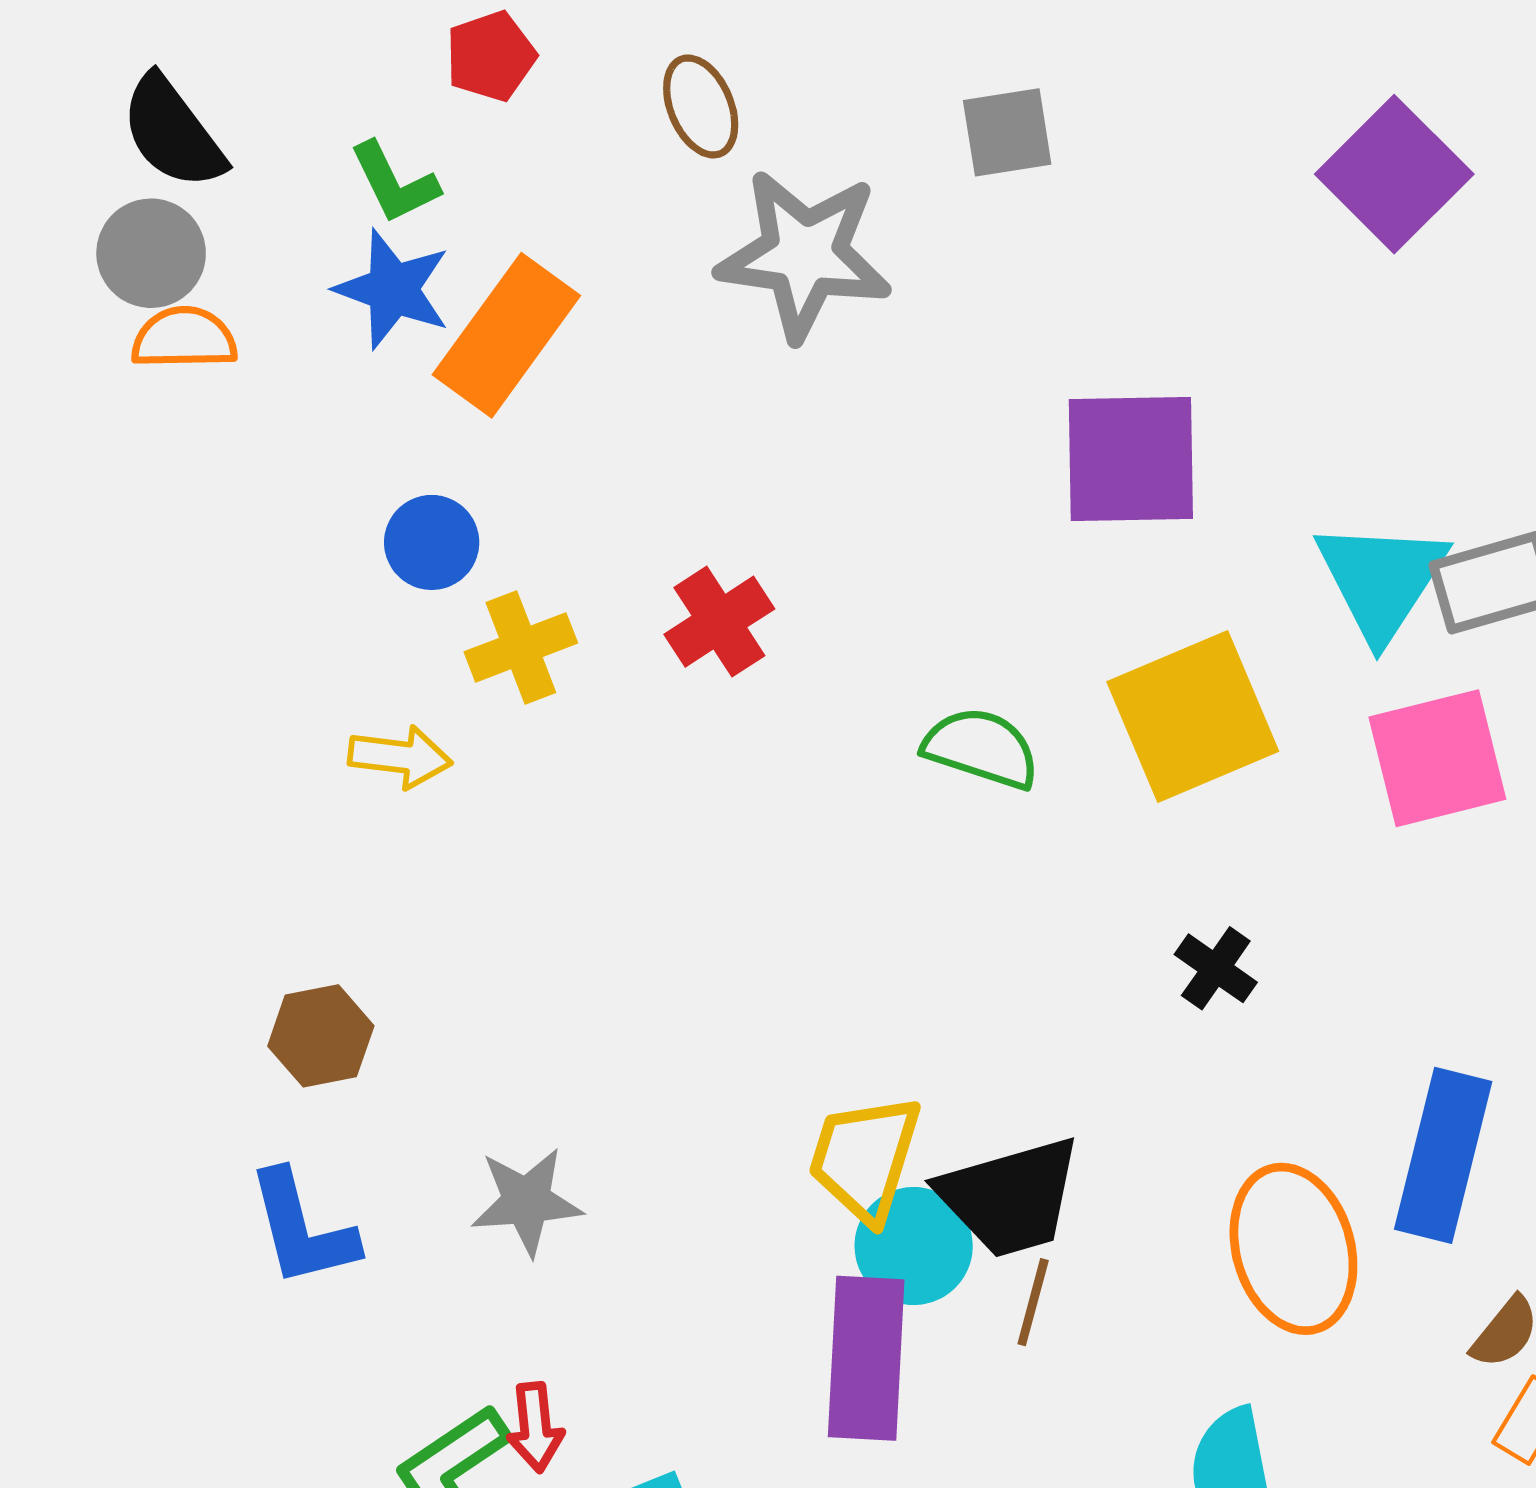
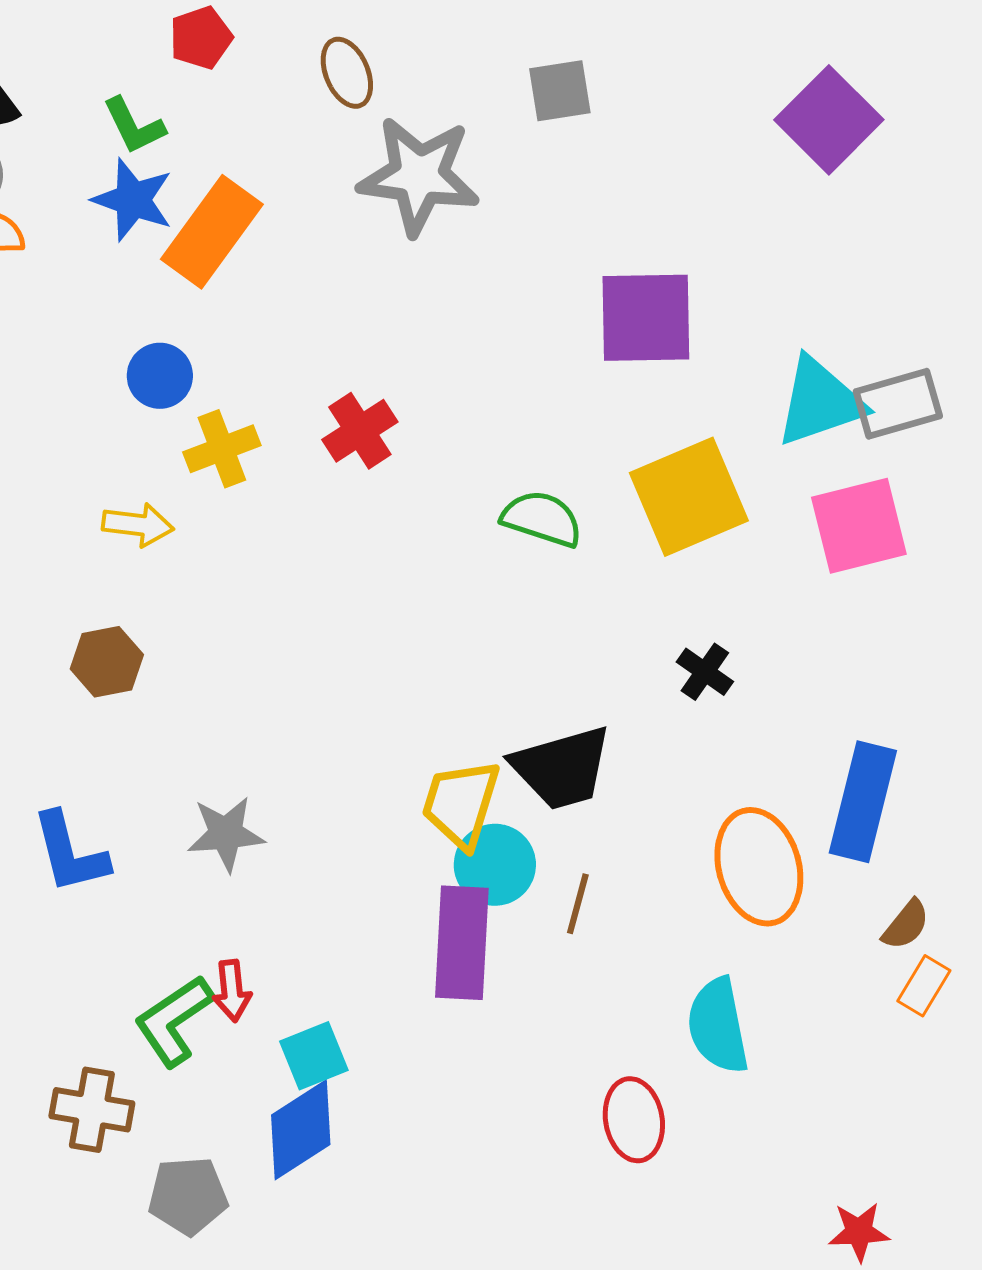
cyan triangle: (1381, 580) -> (820, 402), turned 38
brown hexagon: (321, 1036) -> (107, 662), moved
black trapezoid: (1010, 1197) -> (562, 768), moved

